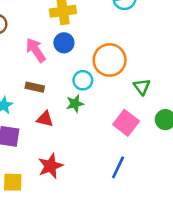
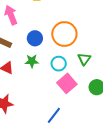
blue circle: (64, 43) -> (35, 38), moved
cyan circle: (83, 80) -> (59, 64), moved

